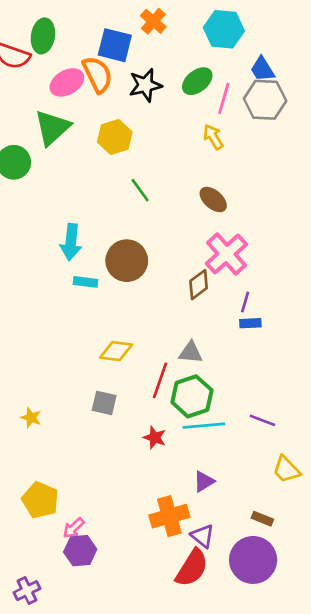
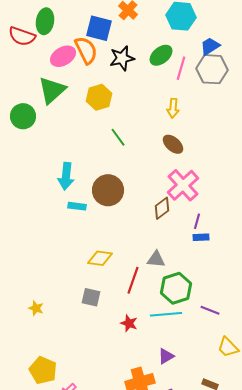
blue trapezoid: (262, 69) -> (210, 46), turned 90
yellow arrow: (213, 137) -> (173, 108), moved, turned -144
green hexagon: (192, 396) -> (176, 288), moved

